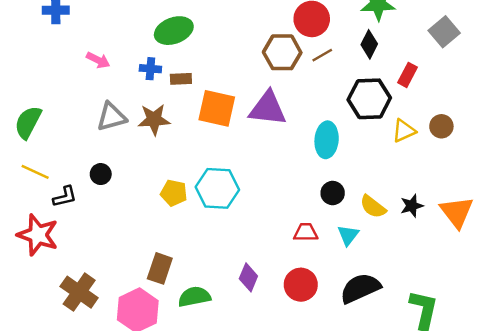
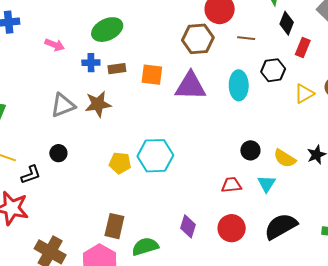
black diamond: (369, 44) -> (287, 23), moved
brown line: (322, 55) -> (246, 38), moved, turned 42
pink arrow: (98, 60) -> (55, 45), moved
black hexagon: (369, 99) -> (273, 70), size x0.7
orange square: (217, 108) -> (152, 75), moved, size x0.7
cyan ellipse: (327, 140) -> (239, 85), moved

